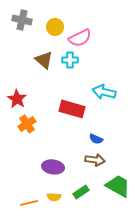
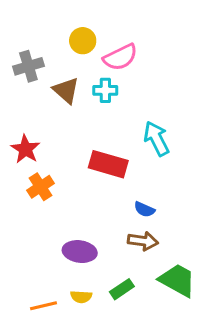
gray cross: (22, 20) -> (28, 66), moved, turned -30
cyan arrow: (104, 92) -> (156, 139), turned 50

